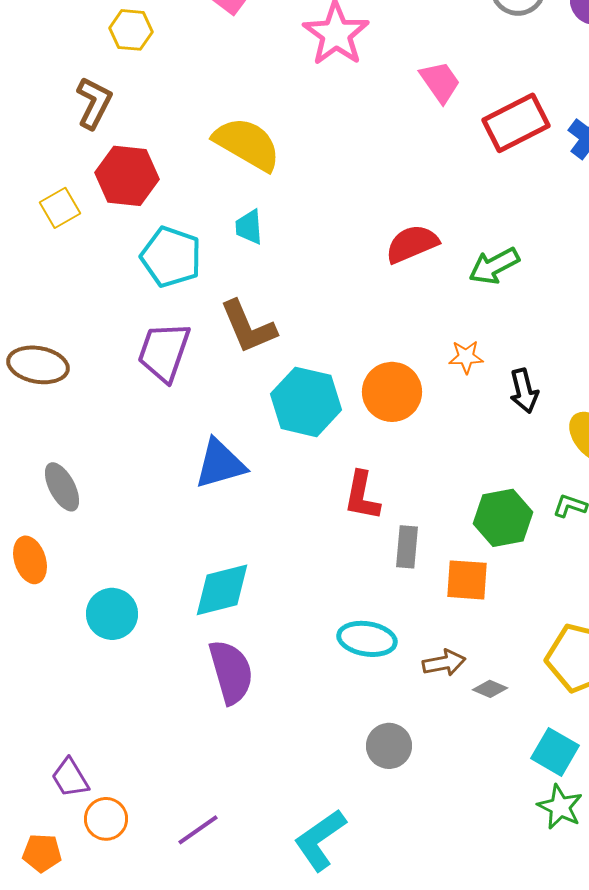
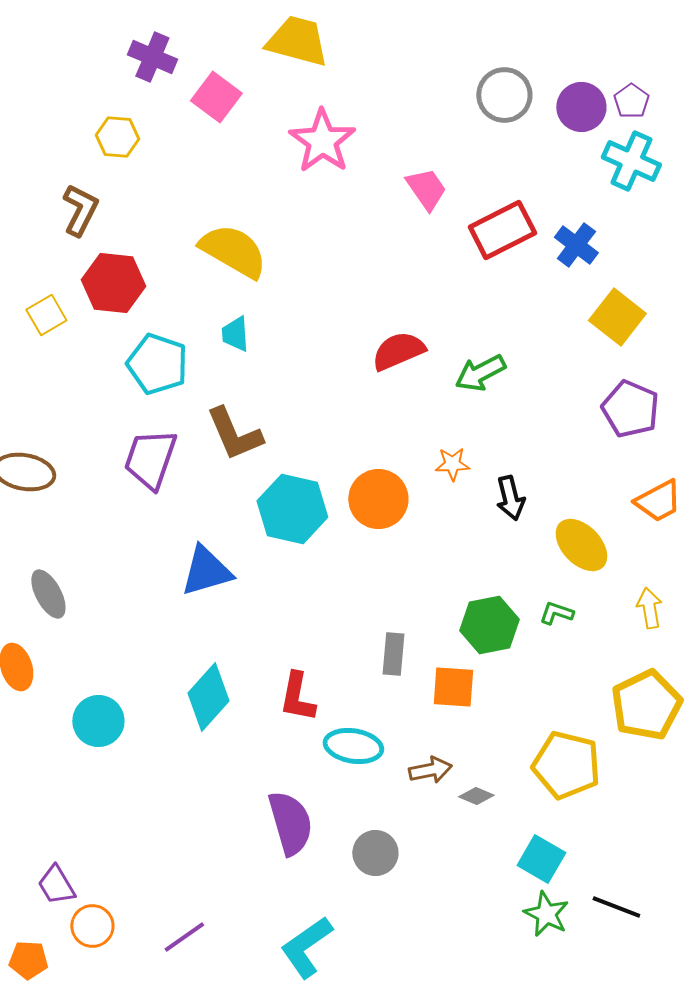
red L-shape: (362, 496) -> (297, 697), moved
cyan diamond: (222, 590) -> (208, 697), turned -34
purple semicircle: (231, 672) -> (290, 823), moved

